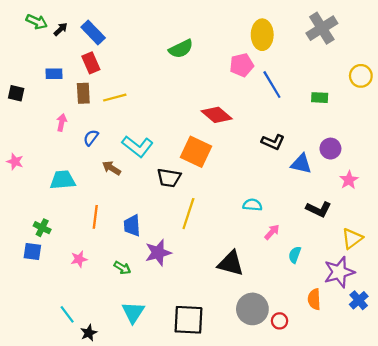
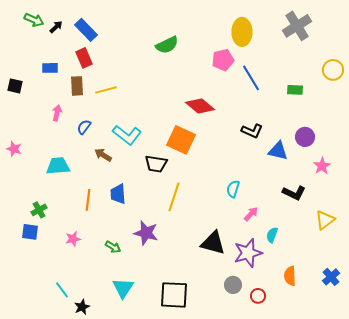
cyan semicircle: (252, 205) -> (233, 189), turned -78
blue trapezoid: (132, 225) -> (118, 194), moved
green cross: (42, 228) -> (39, 210), turned 35
purple star: (158, 253) -> (146, 233), turned 30
purple star: (339, 272) -> (248, 253), moved
gray circle: (252, 309) -> (233, 285), size x0.6

